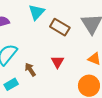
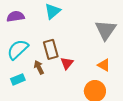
brown rectangle: (60, 27) -> (51, 49), moved, turned 36

